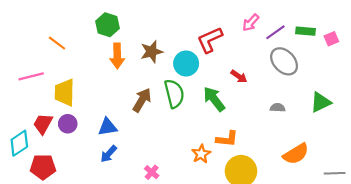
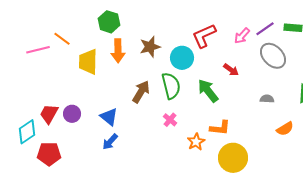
pink arrow: (251, 23) -> (242, 36), moved
pink line: (31, 76) -> (38, 50), moved
yellow trapezoid: (64, 93) -> (88, 62), moved
blue triangle: (108, 127) -> (109, 117), turned 48
orange semicircle: (296, 154) -> (285, 129), moved, size x0.7
pink cross: (152, 172) -> (170, 120), moved

